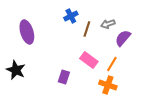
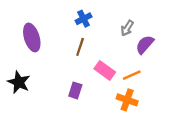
gray arrow: (108, 24) -> (127, 28), turned -40
brown line: (87, 29) -> (80, 47), moved
orange line: (112, 64) -> (132, 75), turned 35

